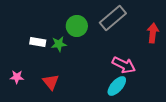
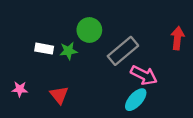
gray rectangle: (113, 18) -> (123, 51), moved

